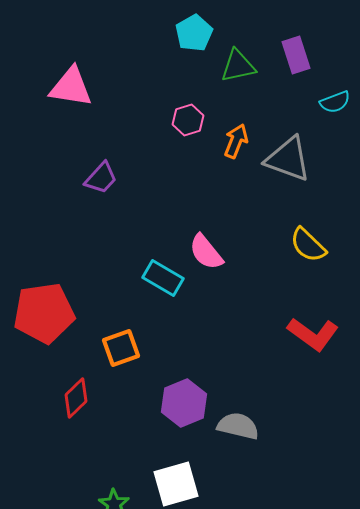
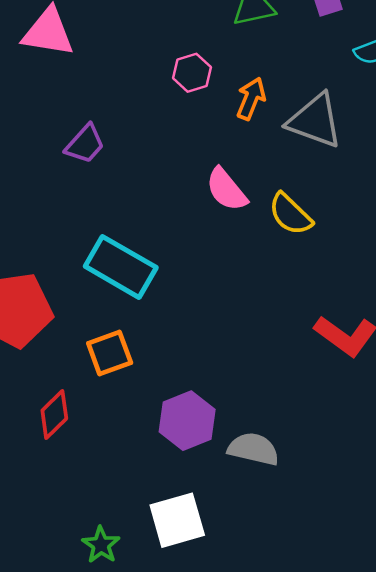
yellow semicircle: (308, 245) -> (290, 214), moved
pink semicircle: (206, 252) -> (226, 190), moved
cyan rectangle: (163, 278) -> (121, 267), moved, size x1.4

